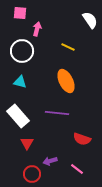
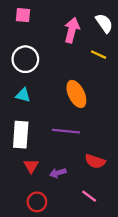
pink arrow: (37, 29) -> (72, 30), moved, size x1.5
yellow line: (68, 47) -> (98, 55), moved
white rectangle: (18, 116) -> (21, 135), turned 45
purple arrow: (50, 161) -> (58, 173), moved

